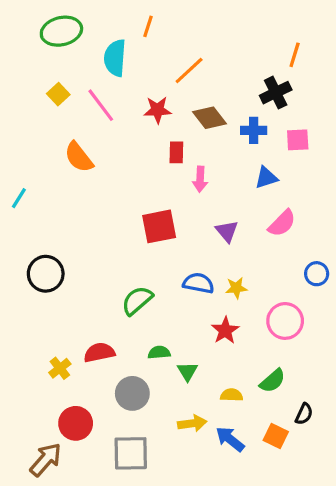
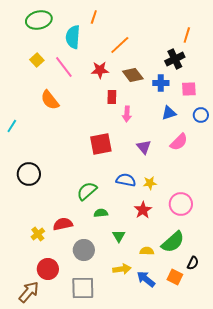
blue circle: (317, 274) -> (201, 115), moved
green semicircle: (159, 352) -> (101, 213), moved
green semicircle: (273, 381) -> (173, 242), size x1.4

